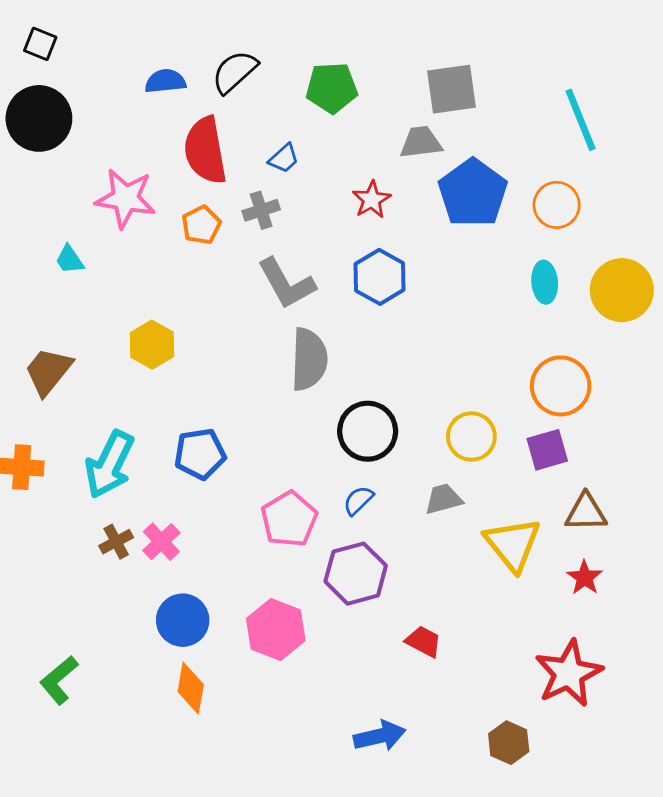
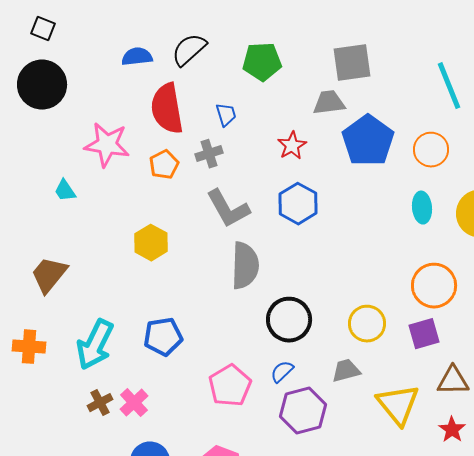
blue trapezoid: (284, 158) -> (226, 115), turned -65
yellow hexagon: (152, 345) -> (151, 243), moved
purple hexagon: (356, 574) -> (303, 411), moved

